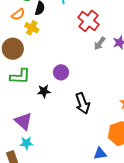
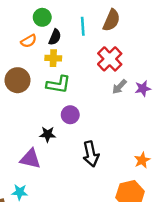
yellow cross: (32, 28) -> (53, 58), moved, turned -32
green L-shape: (20, 76) -> (58, 84), moved
purple triangle: (23, 121) -> (30, 159), moved, turned -36

